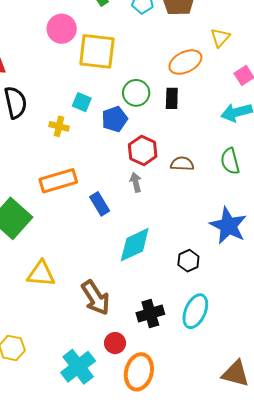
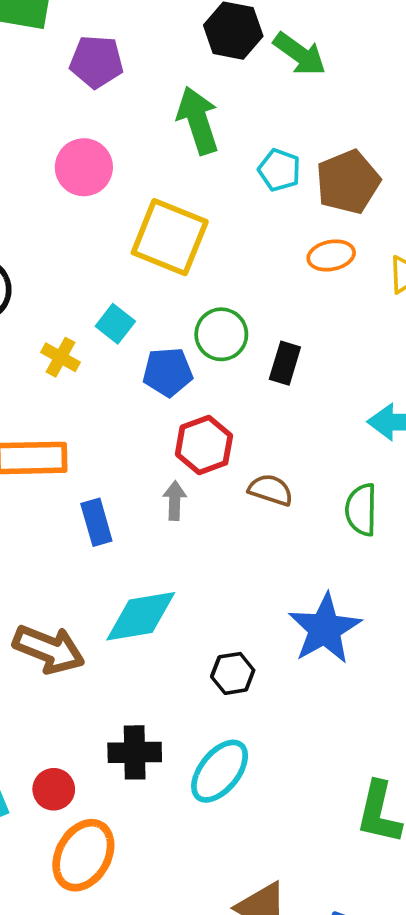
pink circle: (62, 29) -> (84, 167), moved
orange ellipse: (185, 62) -> (331, 255), moved, size x0.7
brown arrow: (96, 298) -> (49, 649), moved, turned -51

